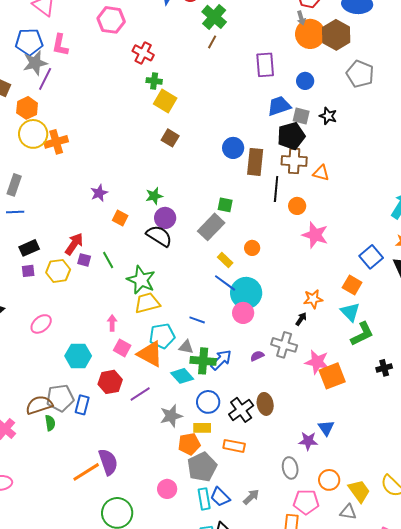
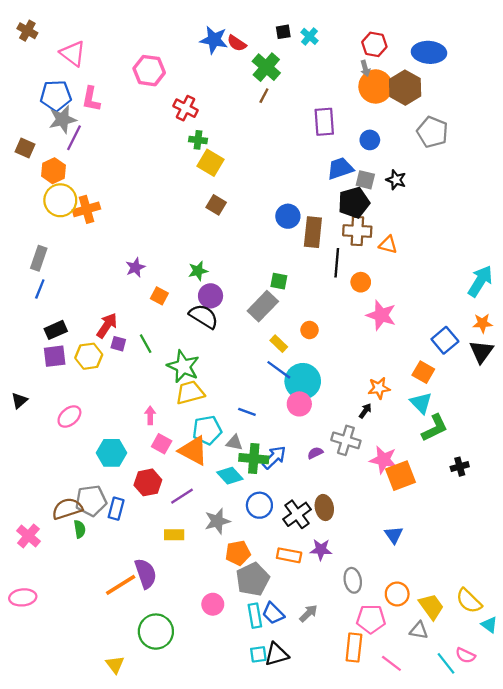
blue line: (15, 212) -> (40, 289), turned -66
purple square: (28, 271) -> (55, 356), size x1.5
yellow rectangle: (202, 428) -> (174, 535), moved
purple star: (308, 441) -> (321, 550), moved

